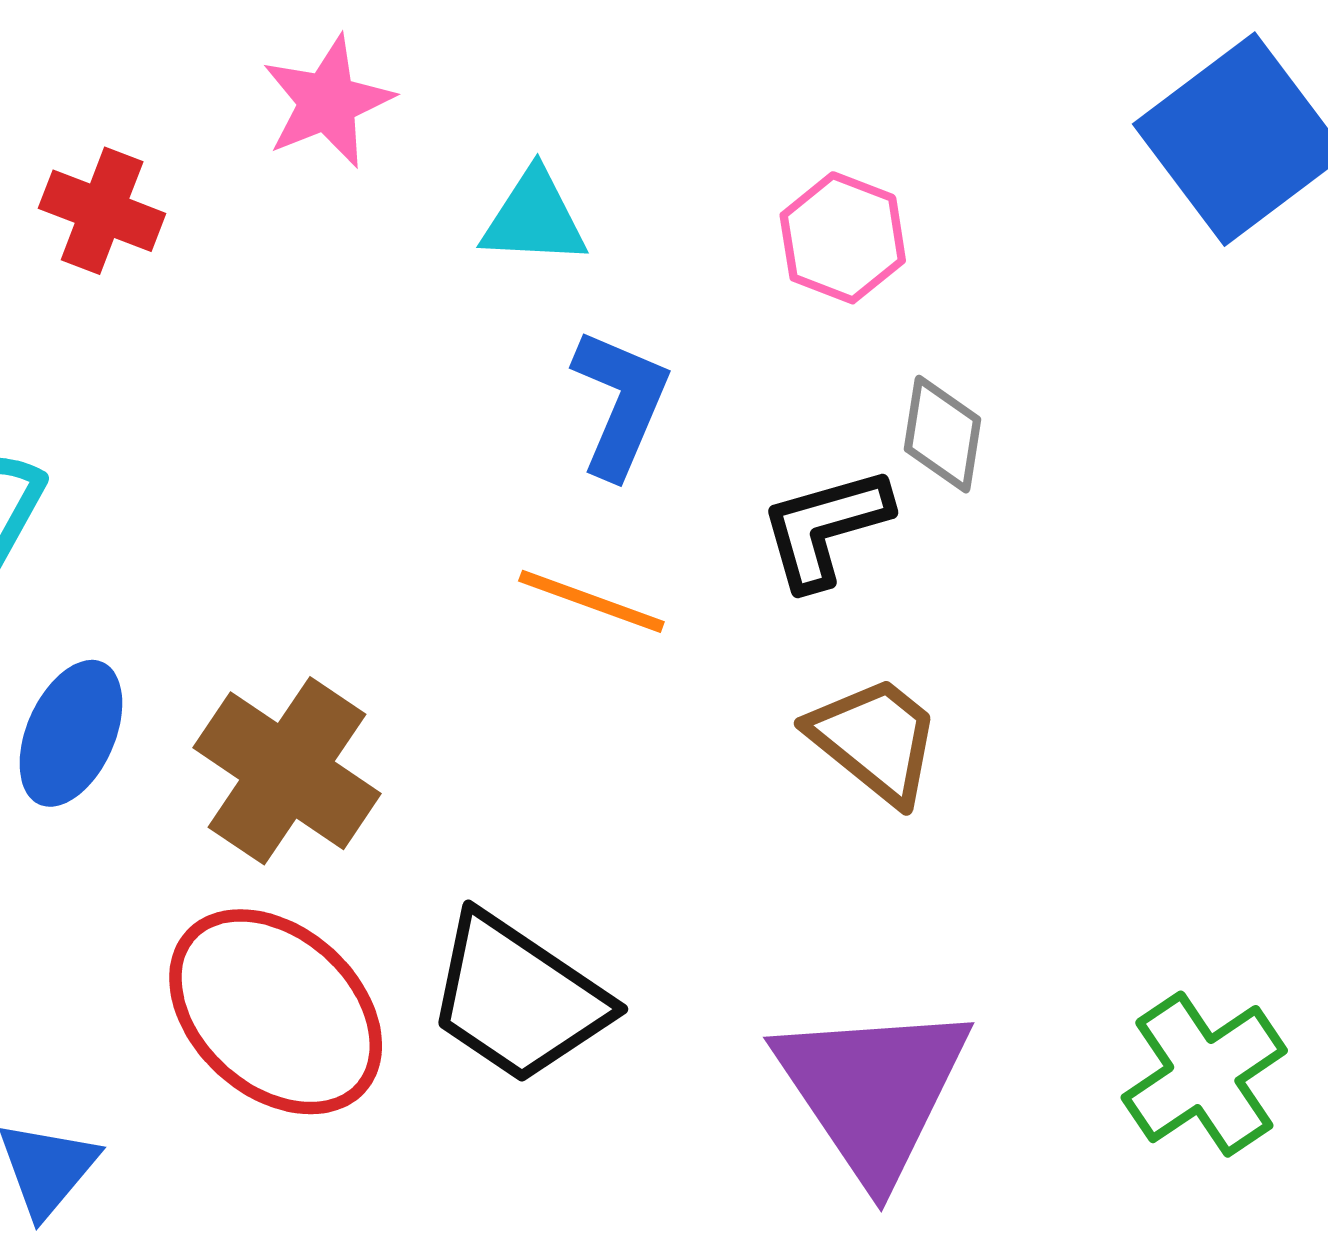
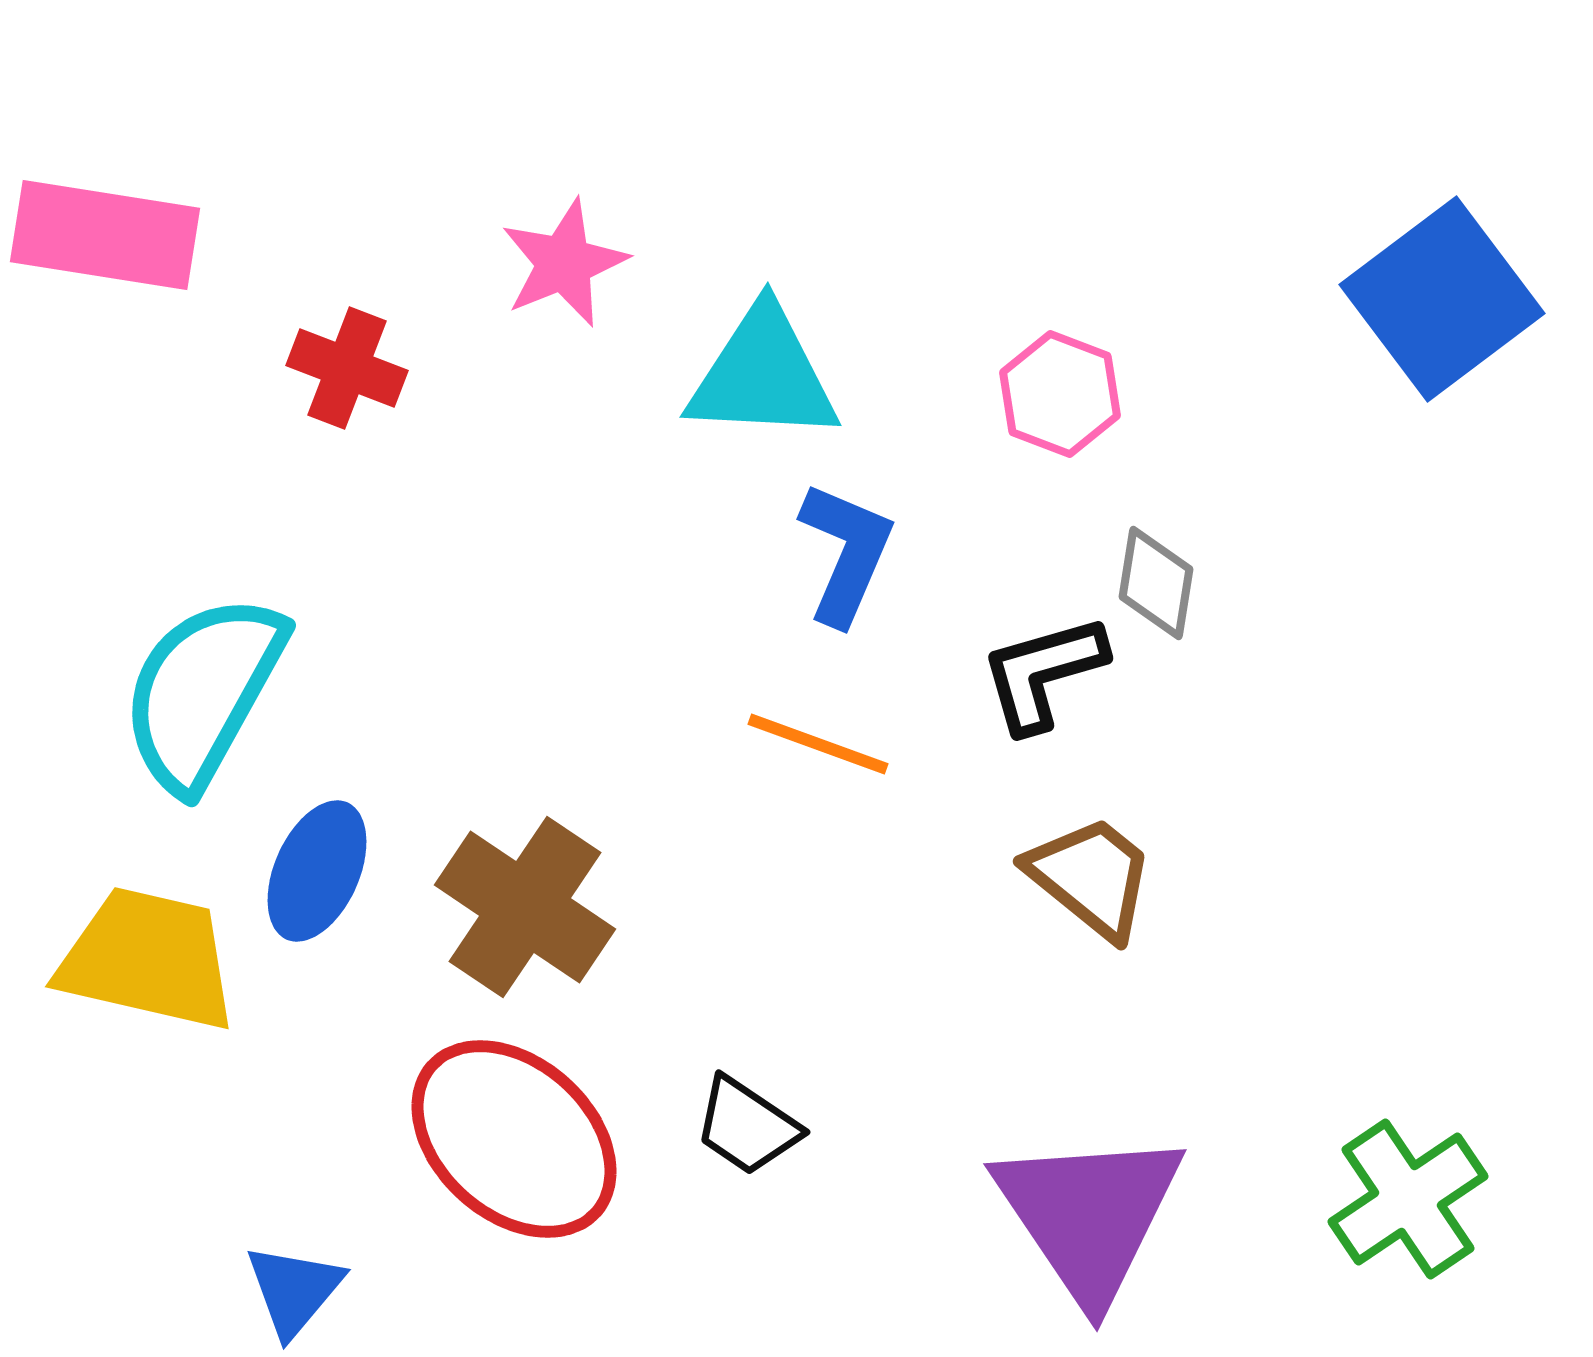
cyan triangle: (534, 218) -> (763, 375), size x1.5
black trapezoid: (518, 998) -> (747, 1126), size x0.6

